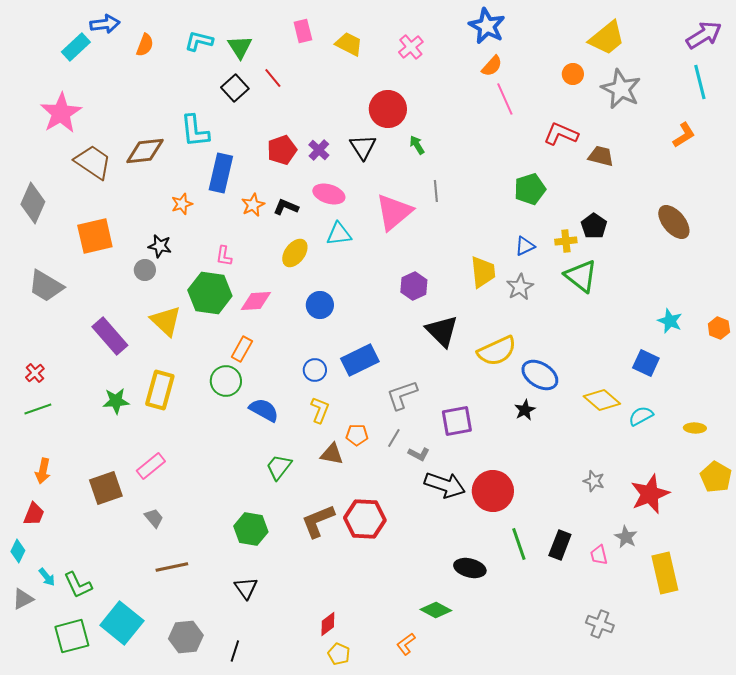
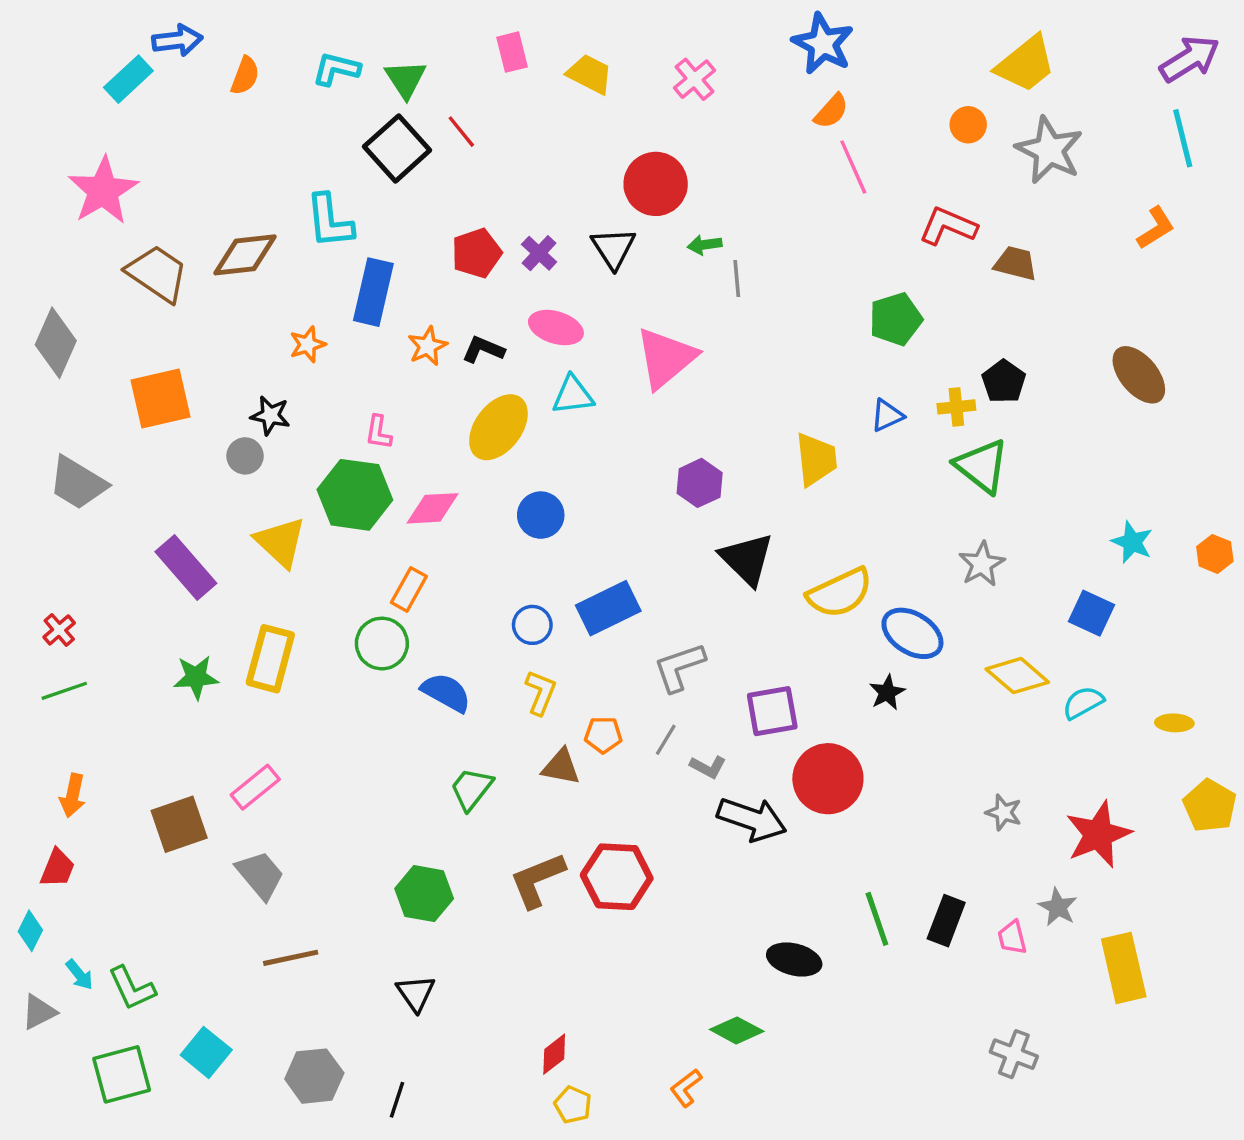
black square: (235, 88) -> (397, 148), size x1.4
green arrow: (417, 145) -> (705, 245), turned -66
gray line: (436, 191) -> (737, 279), moved
yellow ellipse: (295, 253) -> (498, 427), size x1.4
gray star: (520, 287) -> (982, 564), moved
red circle: (493, 491) -> (828, 779), moved
gray trapezoid: (154, 518) -> (260, 875), size x1.5
cyan square: (122, 623) -> (206, 1052), size x0.7

